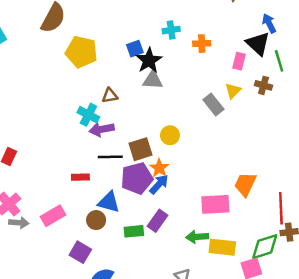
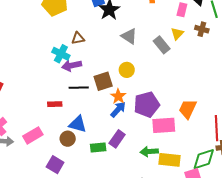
gray triangle: (153, 80) -> (129, 36), moved, turned 30
purple pentagon: (137, 178) -> (147, 104), moved

